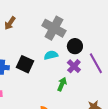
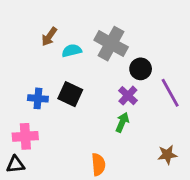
cyan semicircle: (51, 55) -> (72, 51), moved
purple cross: (74, 66) -> (128, 96), moved

